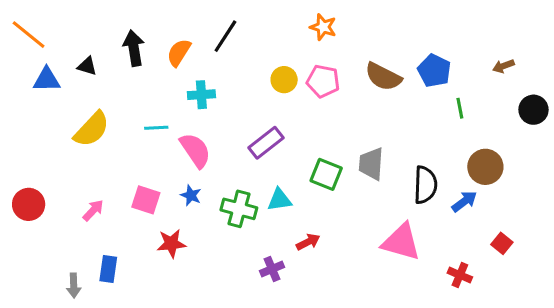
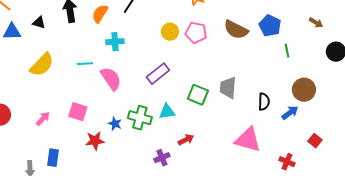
brown arrow: (503, 66) -> (316, 23), turned -128
black semicircle: (425, 185) -> (264, 102), size x0.7
blue star: (191, 195) -> (115, 124), moved

